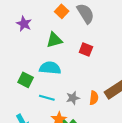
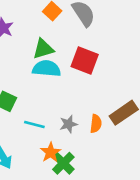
red square: (86, 49) -> (85, 61), size x1.5
cyan semicircle: (50, 68) -> (47, 69), moved

